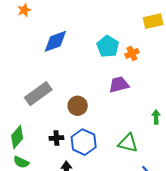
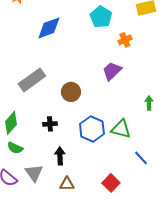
cyan pentagon: (108, 46) -> (101, 17), moved
purple trapezoid: (119, 85) -> (112, 71), turned -30
blue hexagon: (84, 142) -> (92, 129), moved

